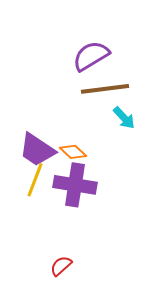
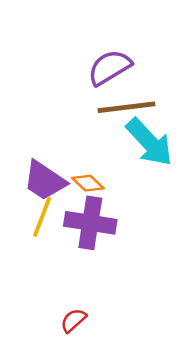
cyan arrow: (124, 118) -> (149, 142), size x1.8

